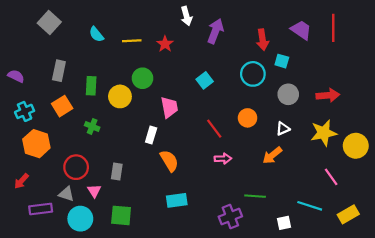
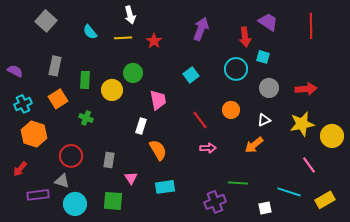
white arrow: (186, 16) -> (130, 15), moved
purple trapezoid: (301, 30) -> (268, 22), moved
pink triangle: (94, 191) -> (131, 178), moved

